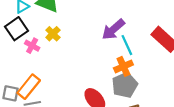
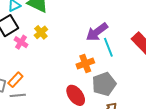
orange cross: (123, 66) -> (85, 64), moved
orange rectangle: (29, 87) -> (15, 80), size x0.7

